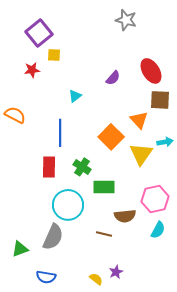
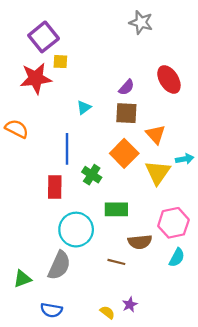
red star: (32, 70) -> (36, 78), size x1.8
brown square: (160, 100) -> (126, 113), moved
green cross: (82, 167) -> (92, 175), moved

